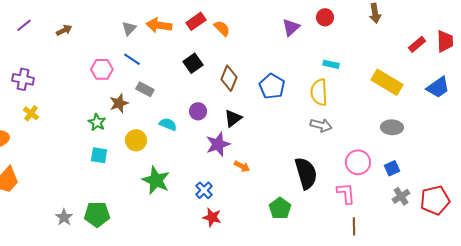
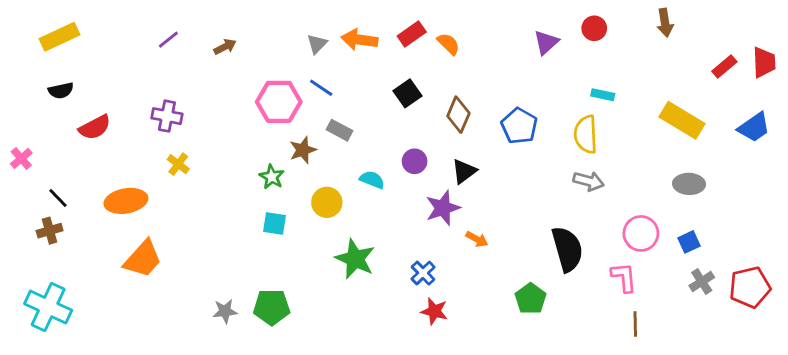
pink hexagon: (102, 69) -> (279, 102), size x1.4
gray star: (64, 217) -> (225, 311), turned 30

